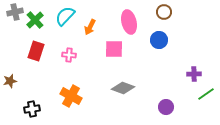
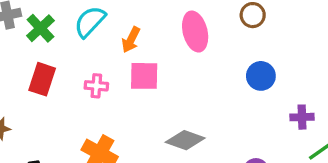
blue circle: (159, 40) -> (261, 76), moved
pink square: (114, 49) -> (144, 76), moved

